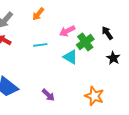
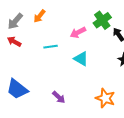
orange arrow: (38, 14) -> (39, 16), moved
green cross: (85, 42) -> (102, 20), moved

